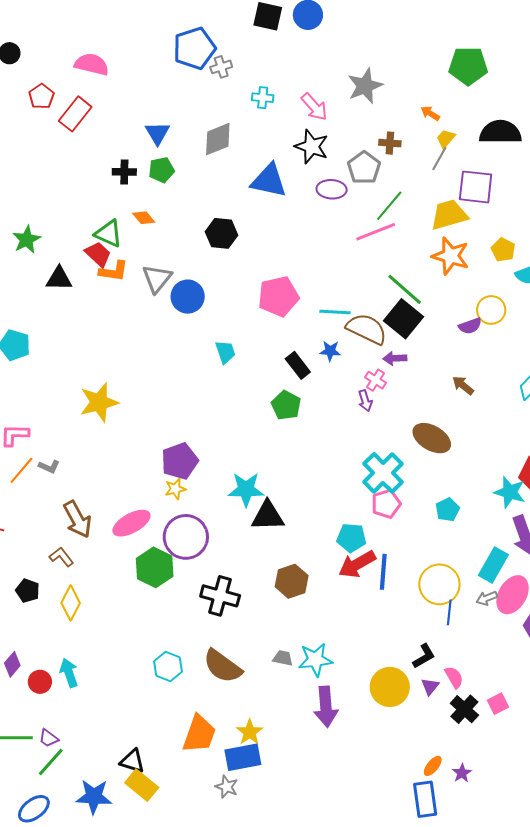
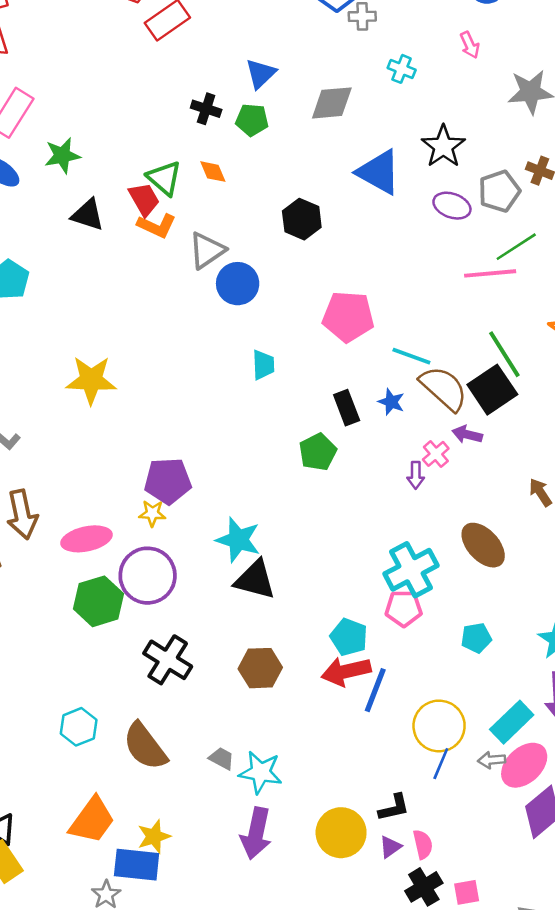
pink arrow: (314, 107) -> (470, 45), moved, size x0.7

